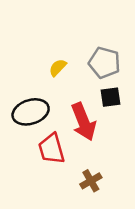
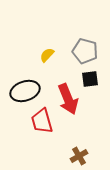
brown cross: (91, 181) -> (79, 156), moved

